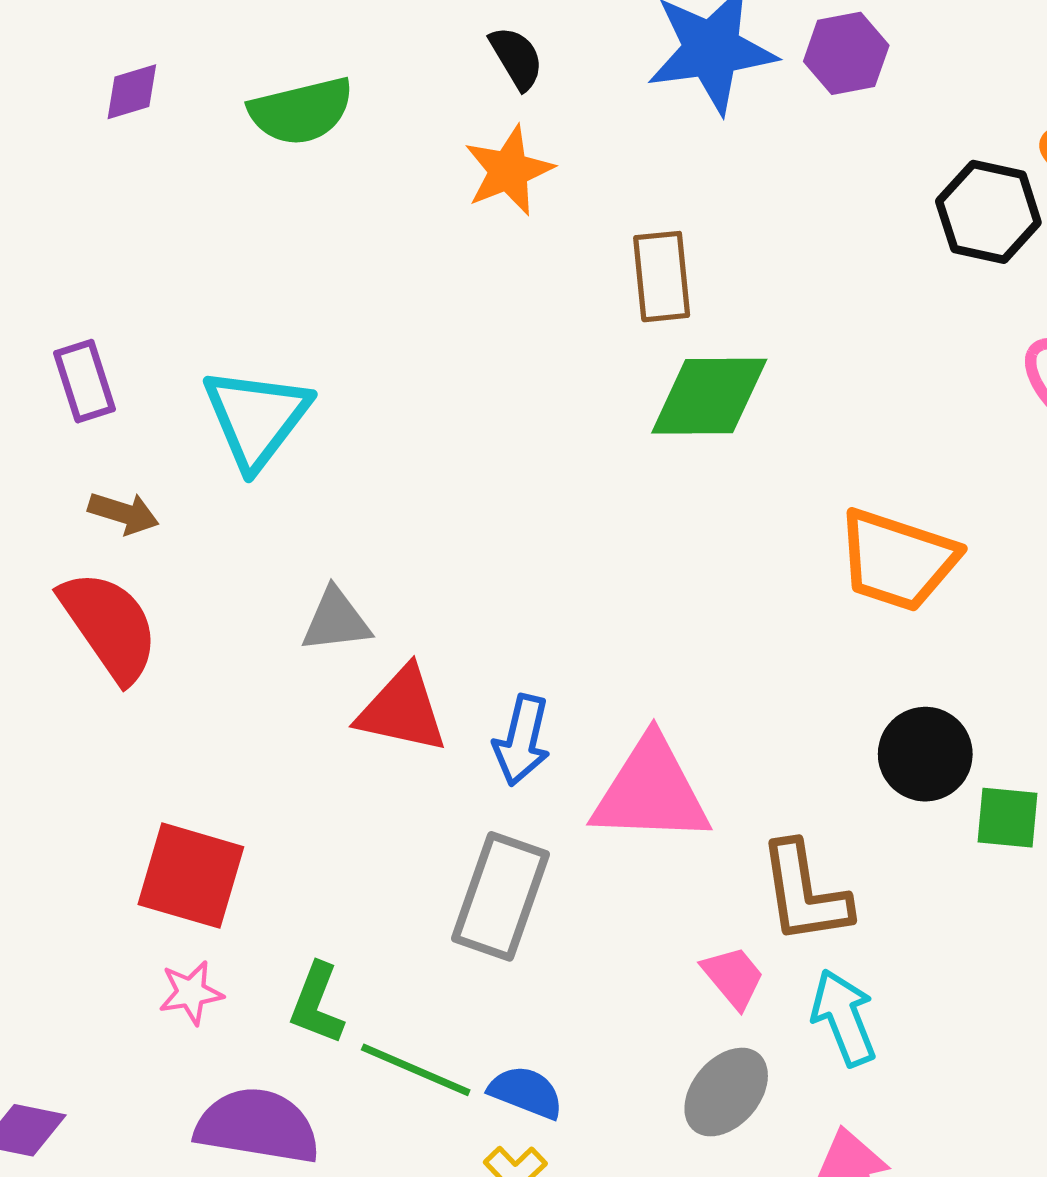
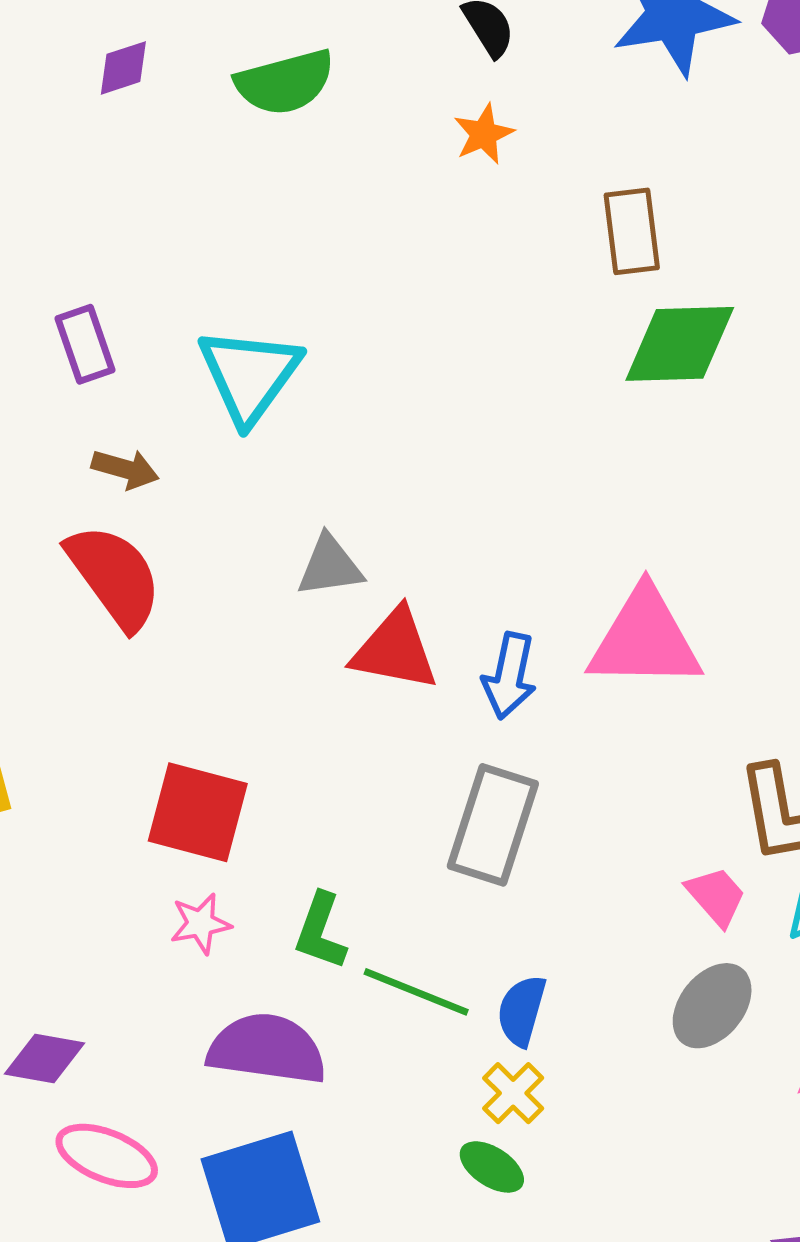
orange star: (509, 171) -> (484, 134), size x0.7
pink triangle: (651, 791) -> (645, 639), moved
blue semicircle: (526, 1092) -> (522, 1011), turned -94

